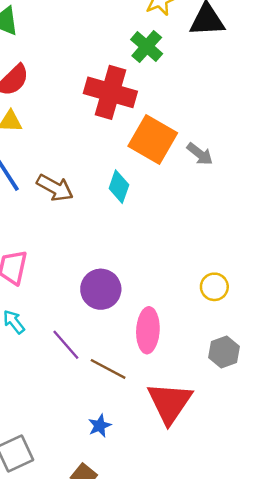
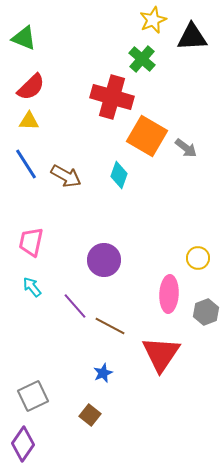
pink ellipse: (148, 330) -> (169, 294), moved

